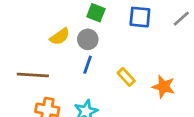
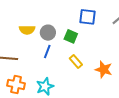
green square: (96, 13) -> (71, 36), moved
yellow semicircle: (60, 37) -> (27, 30), turned 35

